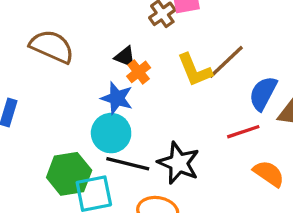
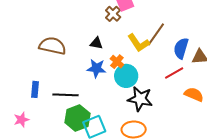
orange cross: (139, 72) -> (117, 62), moved
cyan circle: (111, 133) -> (126, 76), moved
black line: (128, 164) -> (66, 95), moved

